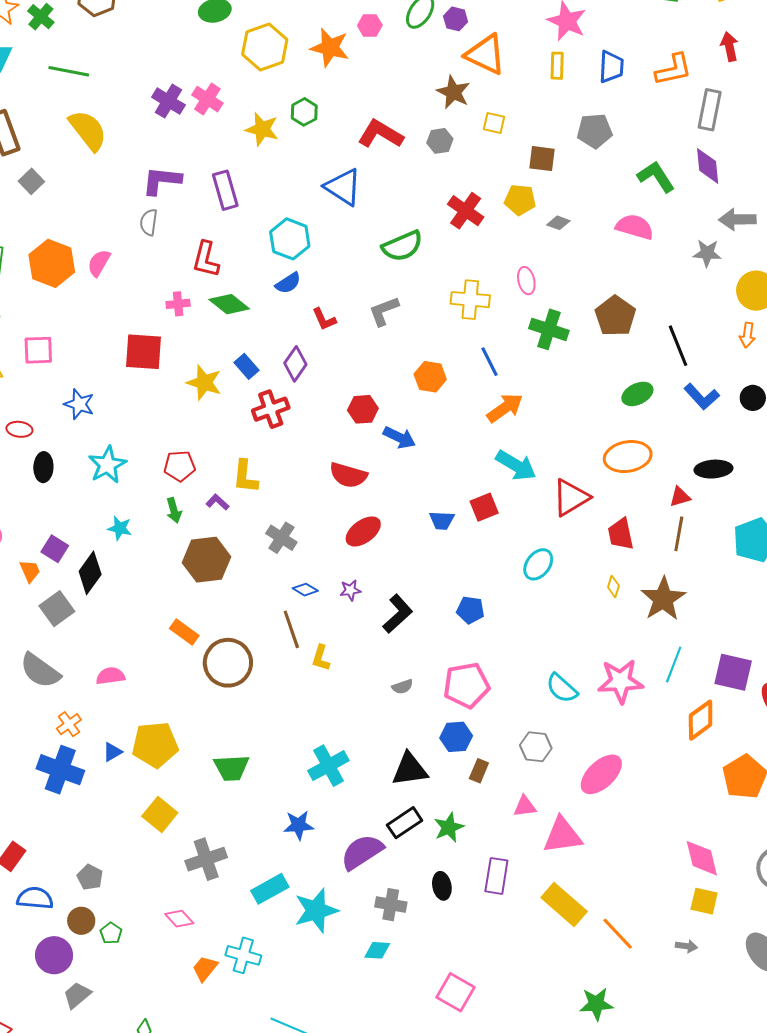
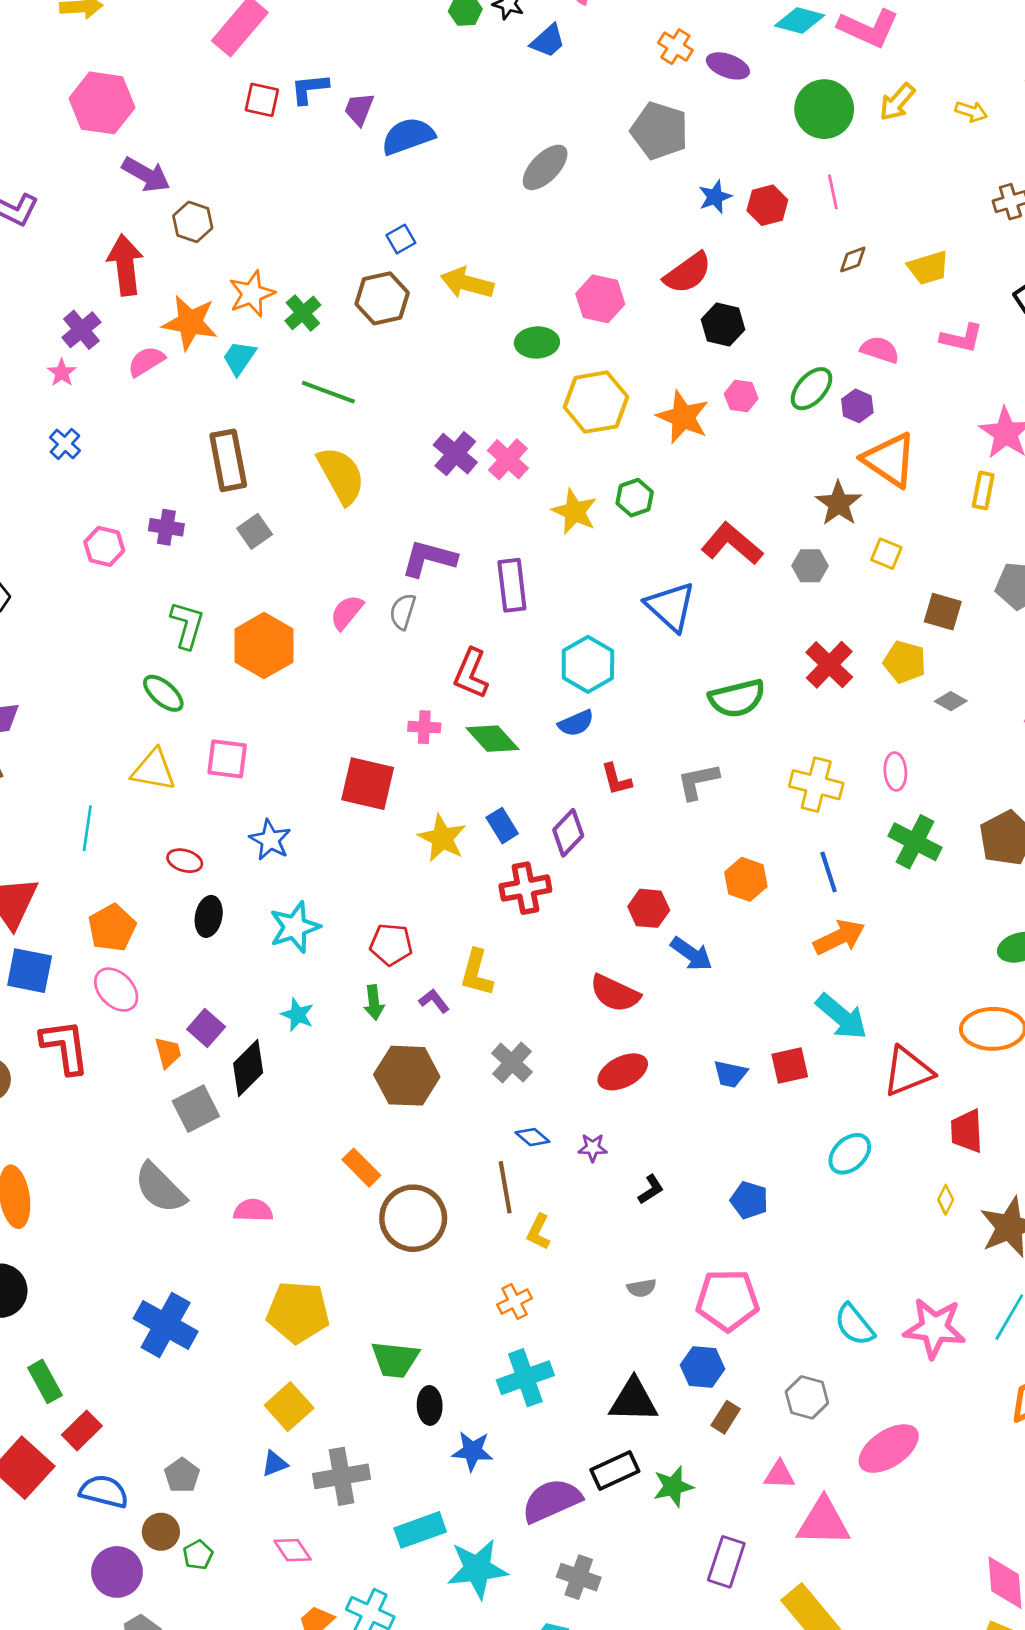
pink semicircle: (99, 263) -> (347, 612), moved
black L-shape: (398, 614) -> (651, 1189), size x0.6
orange cross: (69, 724) -> (515, 1302), moved
blue triangle: (112, 752) -> (275, 1464), moved
black ellipse: (442, 886) -> (430, 1405), moved

